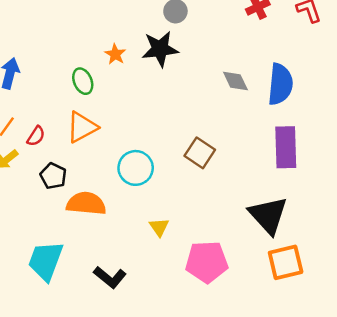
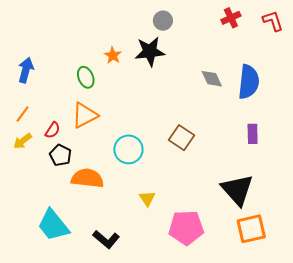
red semicircle: (36, 136) -> (53, 130), moved
purple rectangle: (286, 147) -> (253, 134), size x0.6
cyan trapezoid: (46, 261) -> (53, 225), turned -60

